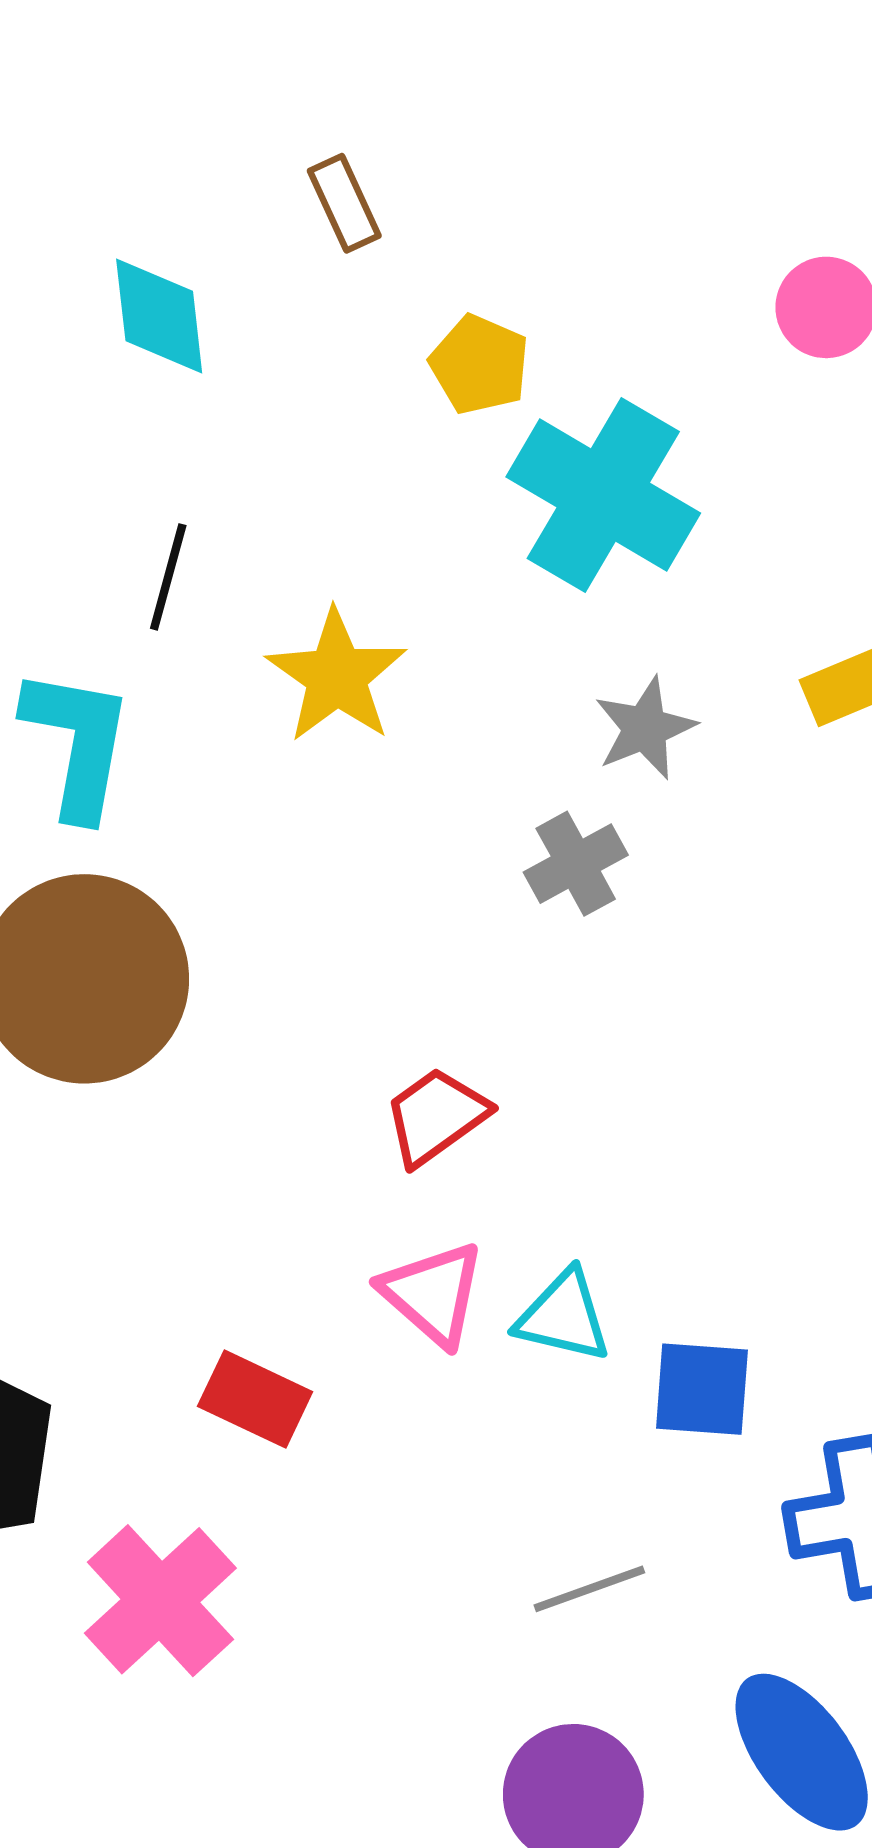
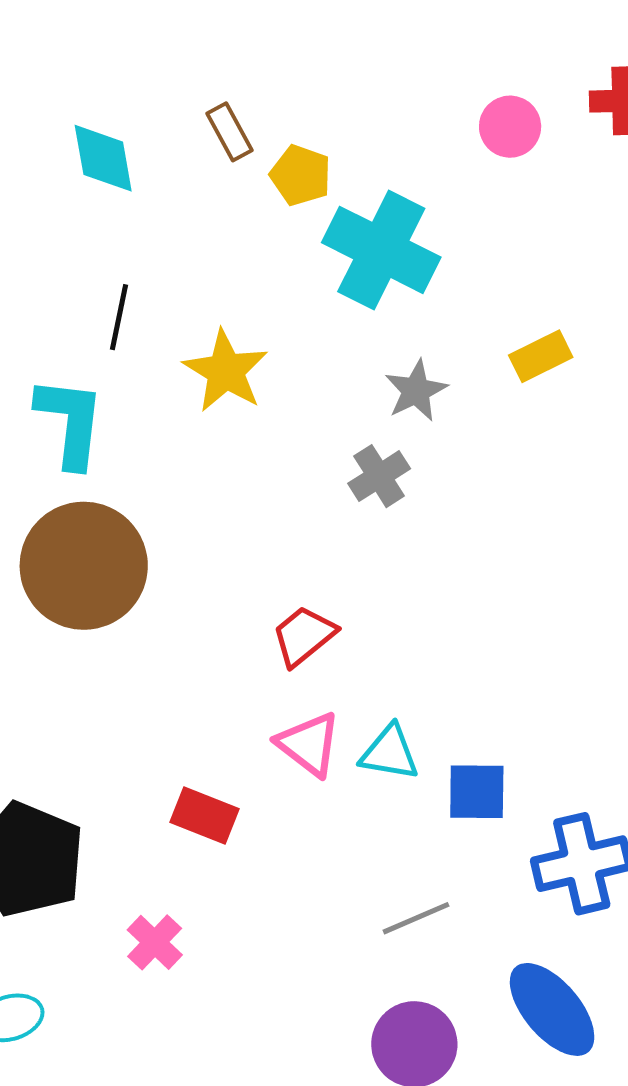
brown rectangle: (344, 203) -> (230, 132), moved
pink cross: (160, 1601) -> (155, 942), size x0.6

